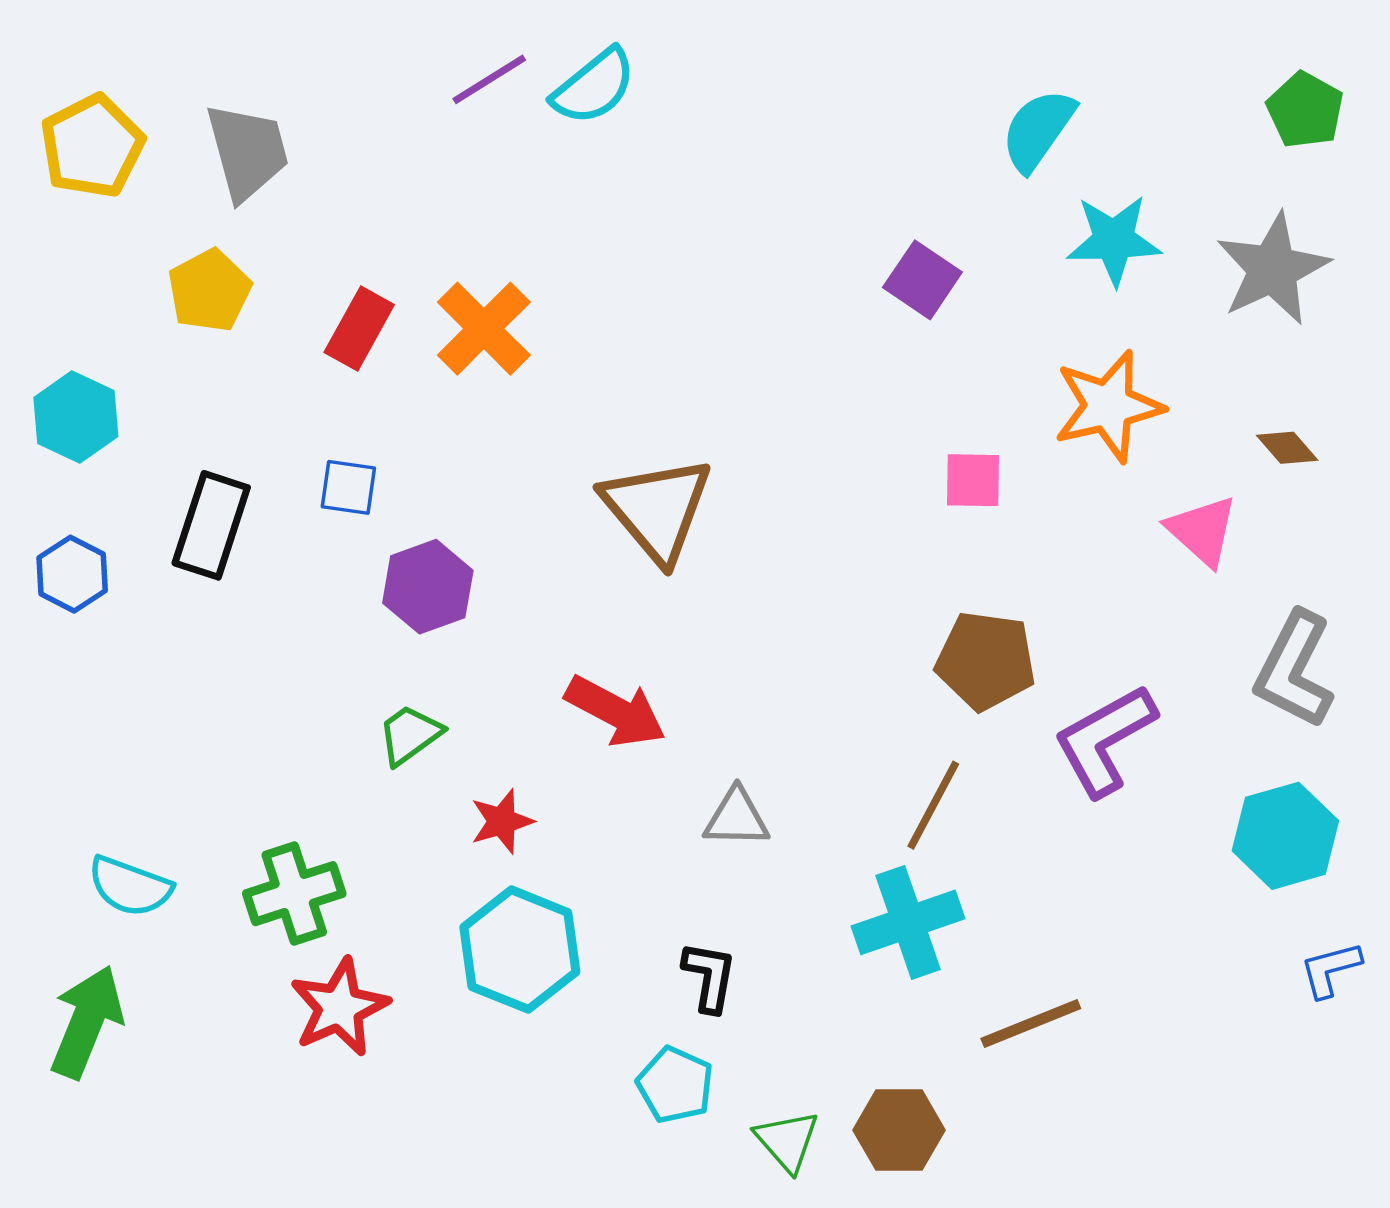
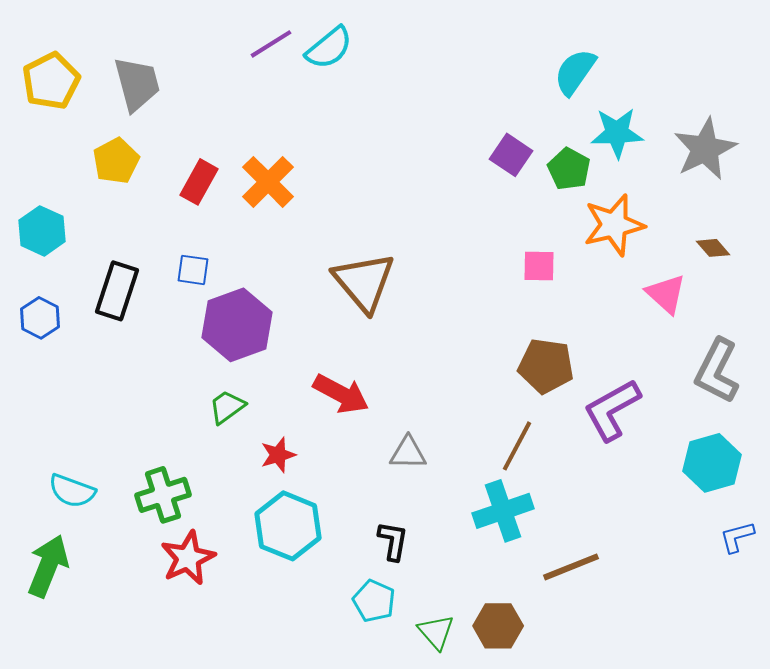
green pentagon: (1305, 110) -> (569, 169), moved
purple hexagon: (428, 587) -> (237, 325), size x1.4

